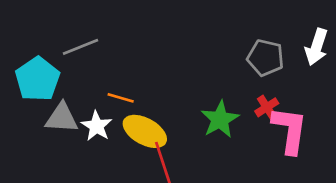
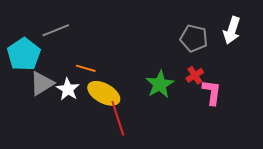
gray triangle: (62, 118) -> (42, 83), turned -36
pink L-shape: (290, 130) -> (212, 92), size x0.7

